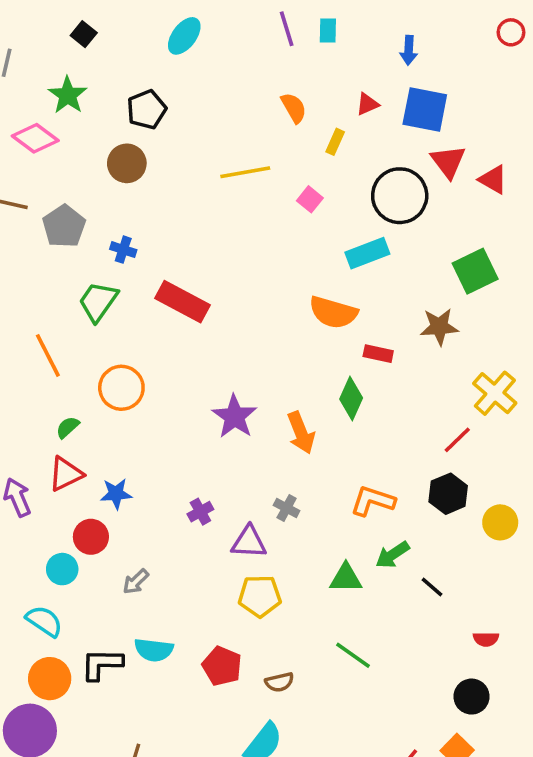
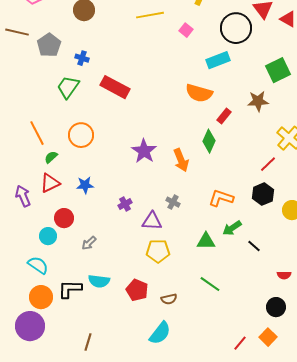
red rectangle: (378, 354) -> (224, 116), turned -63
orange line: (48, 355) -> (37, 133), moved
blue star: (116, 494) -> (85, 185), moved

